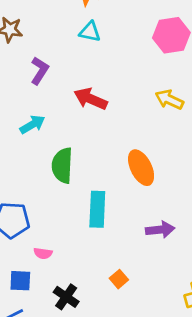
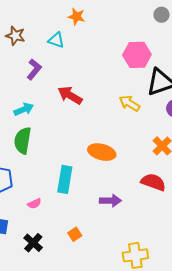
cyan triangle: (90, 32) -> (56, 40), moved
green semicircle: (62, 165) -> (23, 140), moved
orange ellipse: (141, 168) -> (102, 152), turned -56
pink semicircle: (43, 253) -> (34, 204), moved, turned -40

